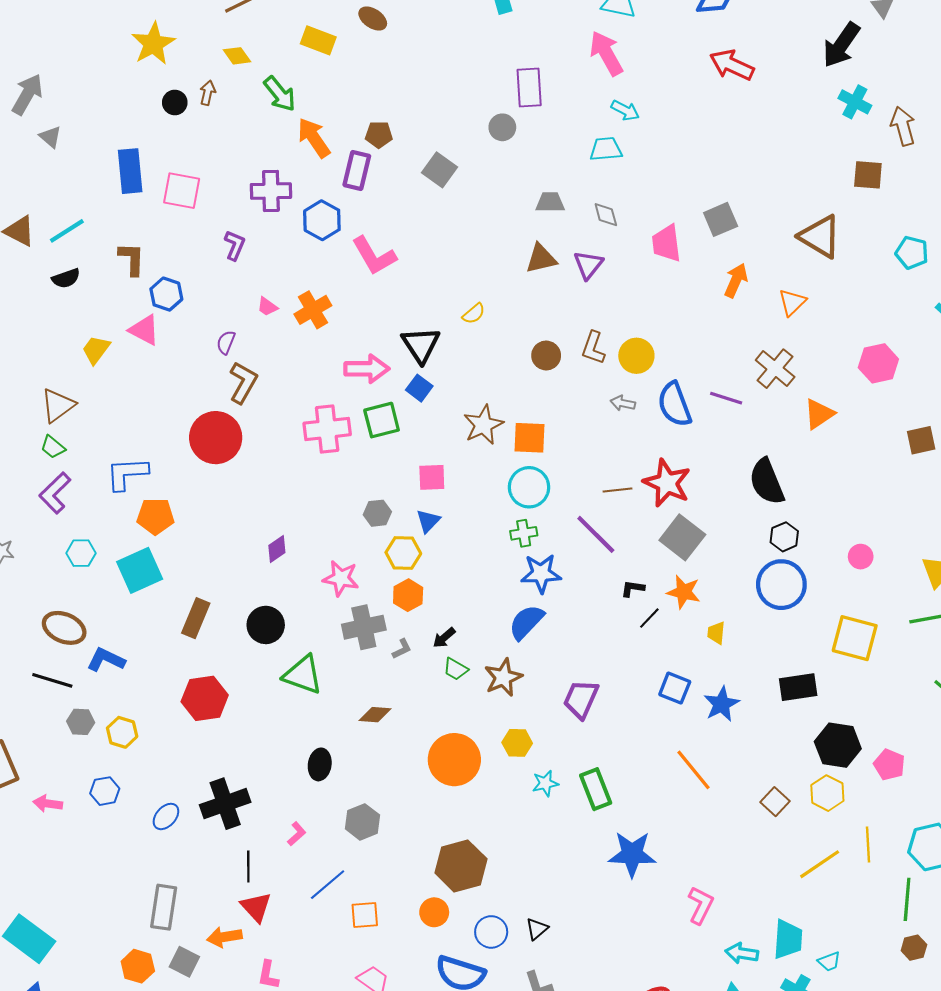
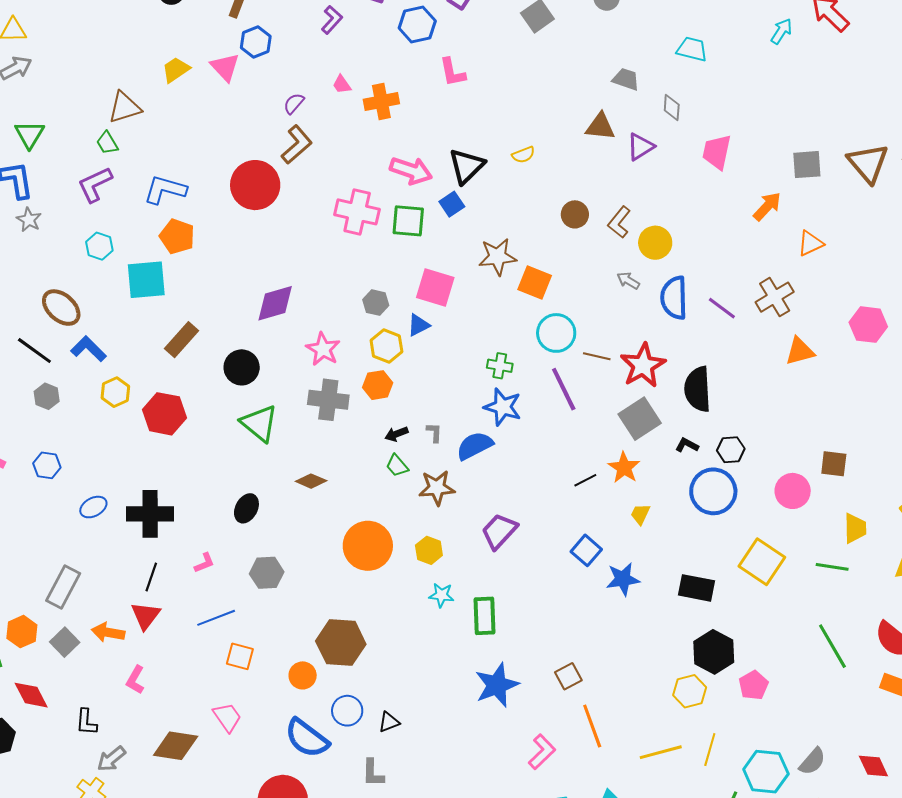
cyan arrow: (625, 110) -> (781, 31), moved, turned -104
gray square: (721, 219) -> (807, 165), moved
brown triangle: (820, 236) -> (868, 163), moved
pink L-shape: (374, 256) -> (452, 72), size x0.7
brown square: (921, 440) -> (834, 464), moved
pink square: (432, 477) -> (435, 288), size x1.4
black semicircle: (767, 482) -> (698, 389), moved
cyan circle: (529, 487) -> (556, 333), moved
purple diamond: (277, 549) -> (275, 303), size x1.6
pink circle: (861, 557) -> (793, 491), size x1.5
black L-shape: (633, 589) -> (687, 445), moved
gray L-shape: (402, 649) -> (434, 433), moved, turned -80
yellow hexagon: (122, 732) -> (115, 392), moved
orange line: (694, 770) -> (592, 726), moved
brown square: (775, 802) -> (568, 676), moved
blue star: (632, 854) -> (497, 685), turned 30

